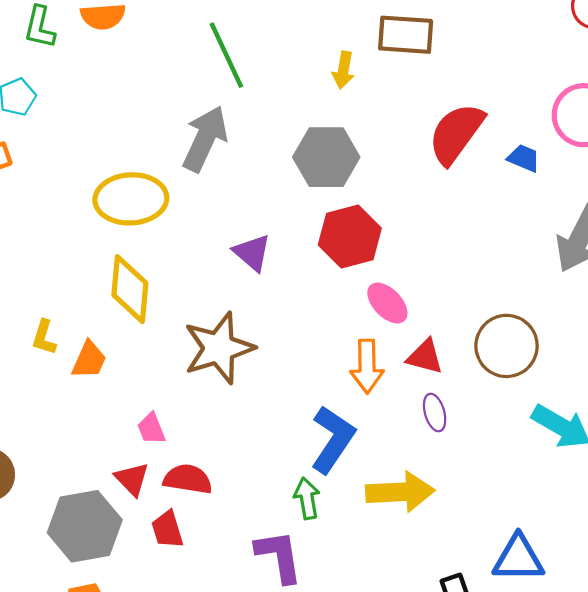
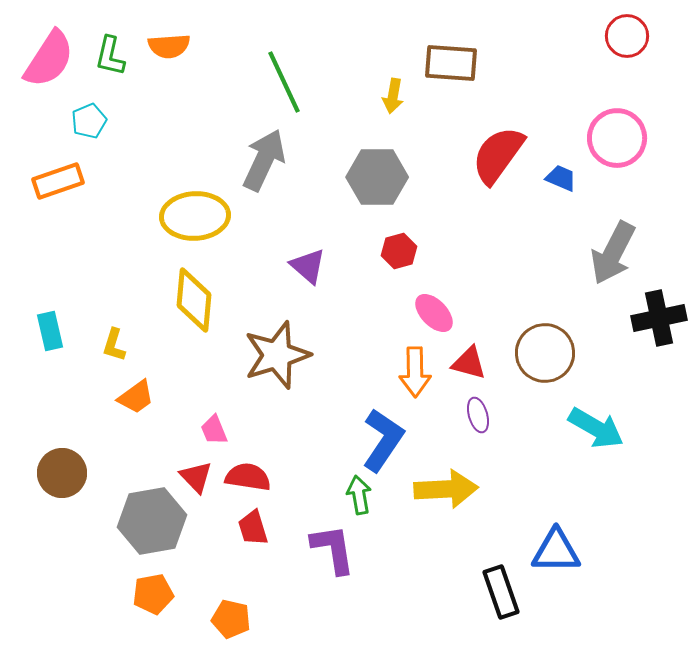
red hexagon: (350, 236) -> (399, 251), size x0.6
orange trapezoid: (89, 360) -> (136, 397), moved, turned 30
red trapezoid: (167, 529) -> (253, 528), moved

